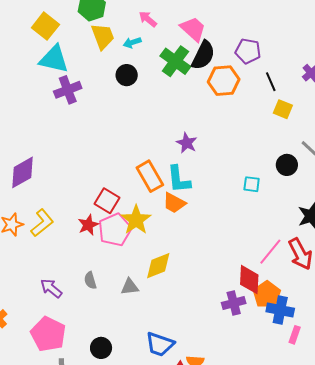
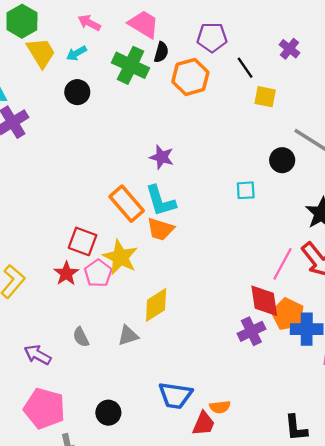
black semicircle: (203, 55) -> (161, 52), size x0.6
pink pentagon: (115, 230) -> (98, 273), size x0.7

